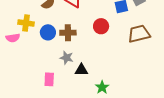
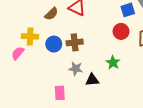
red circle: (101, 26) -> (121, 31), moved
pink semicircle: (13, 38) -> (18, 53), turned 144
green star: (102, 87) -> (113, 63), moved

